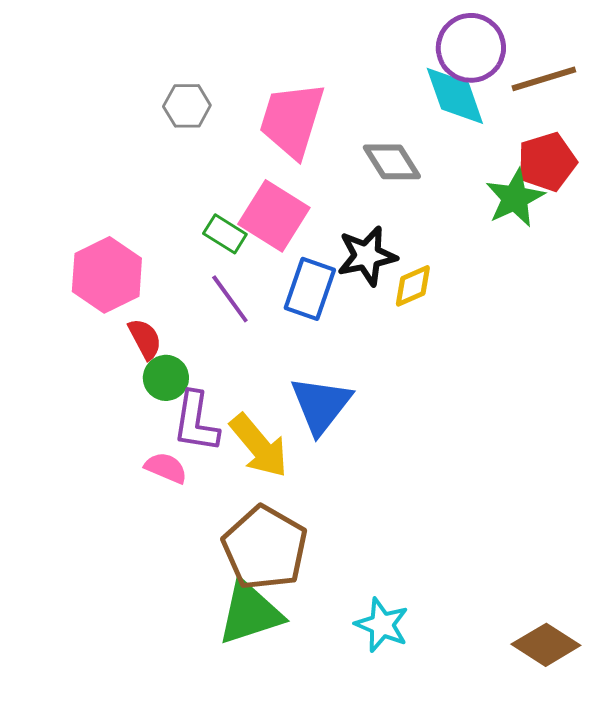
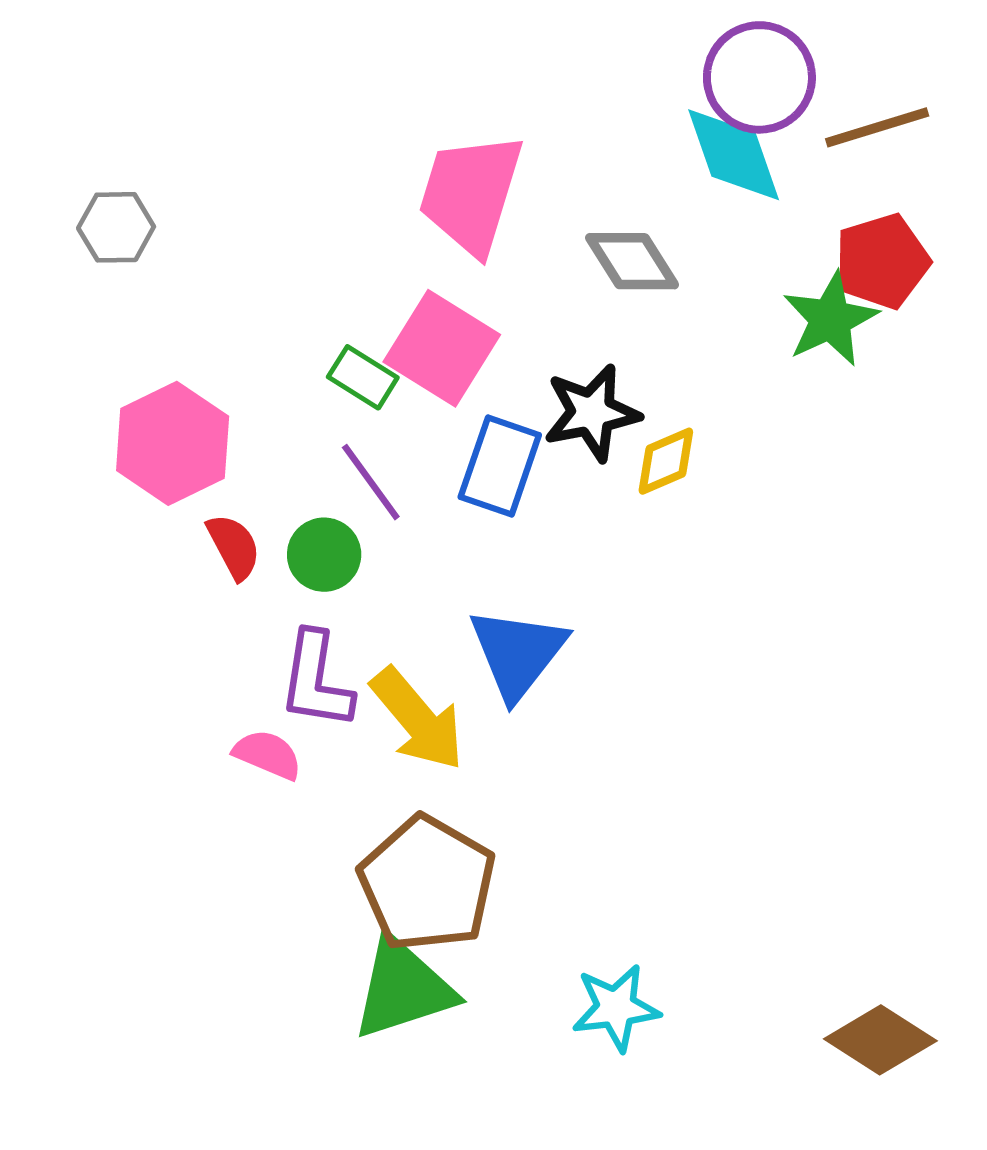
gray hexagon: (187, 106) -> (116, 227), moved
green circle: (166, 378) -> (324, 555), moved
cyan star: (382, 625) -> (616, 1008), turned -30

